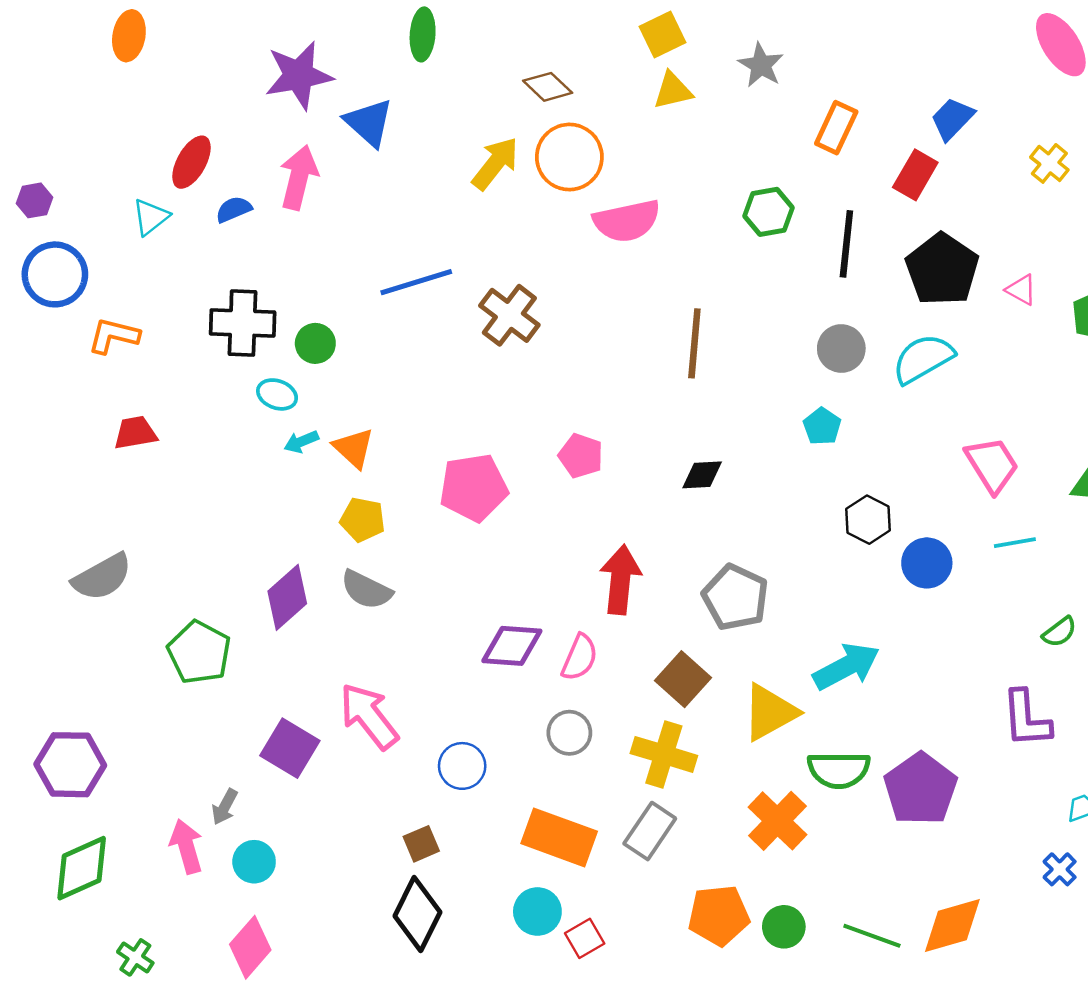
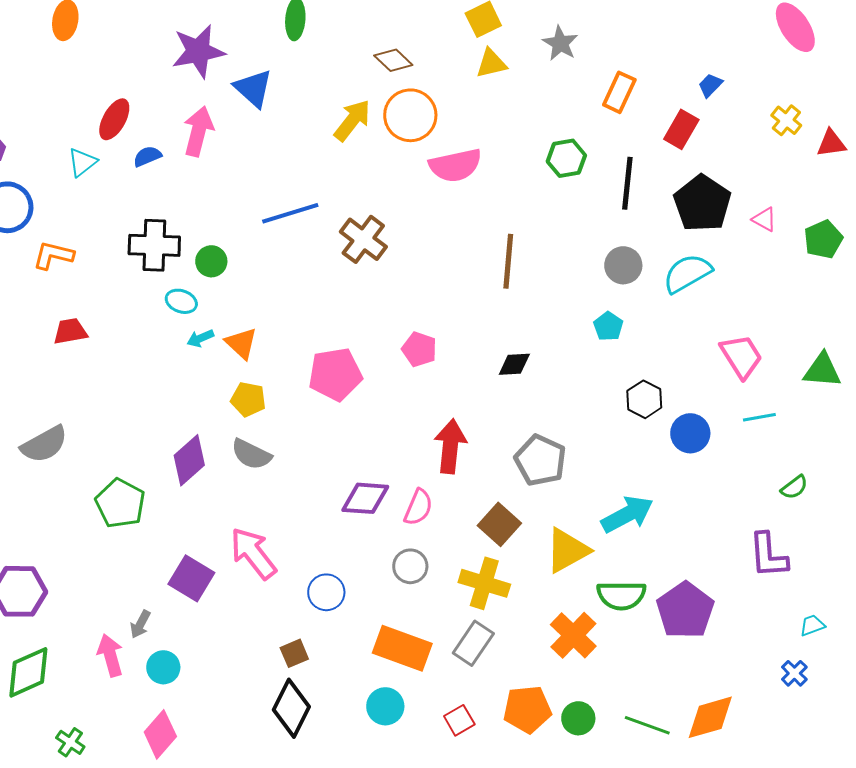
blue trapezoid: (952, 119) -> (710, 85), size x0.7
red square: (585, 938) -> (459, 720), moved

